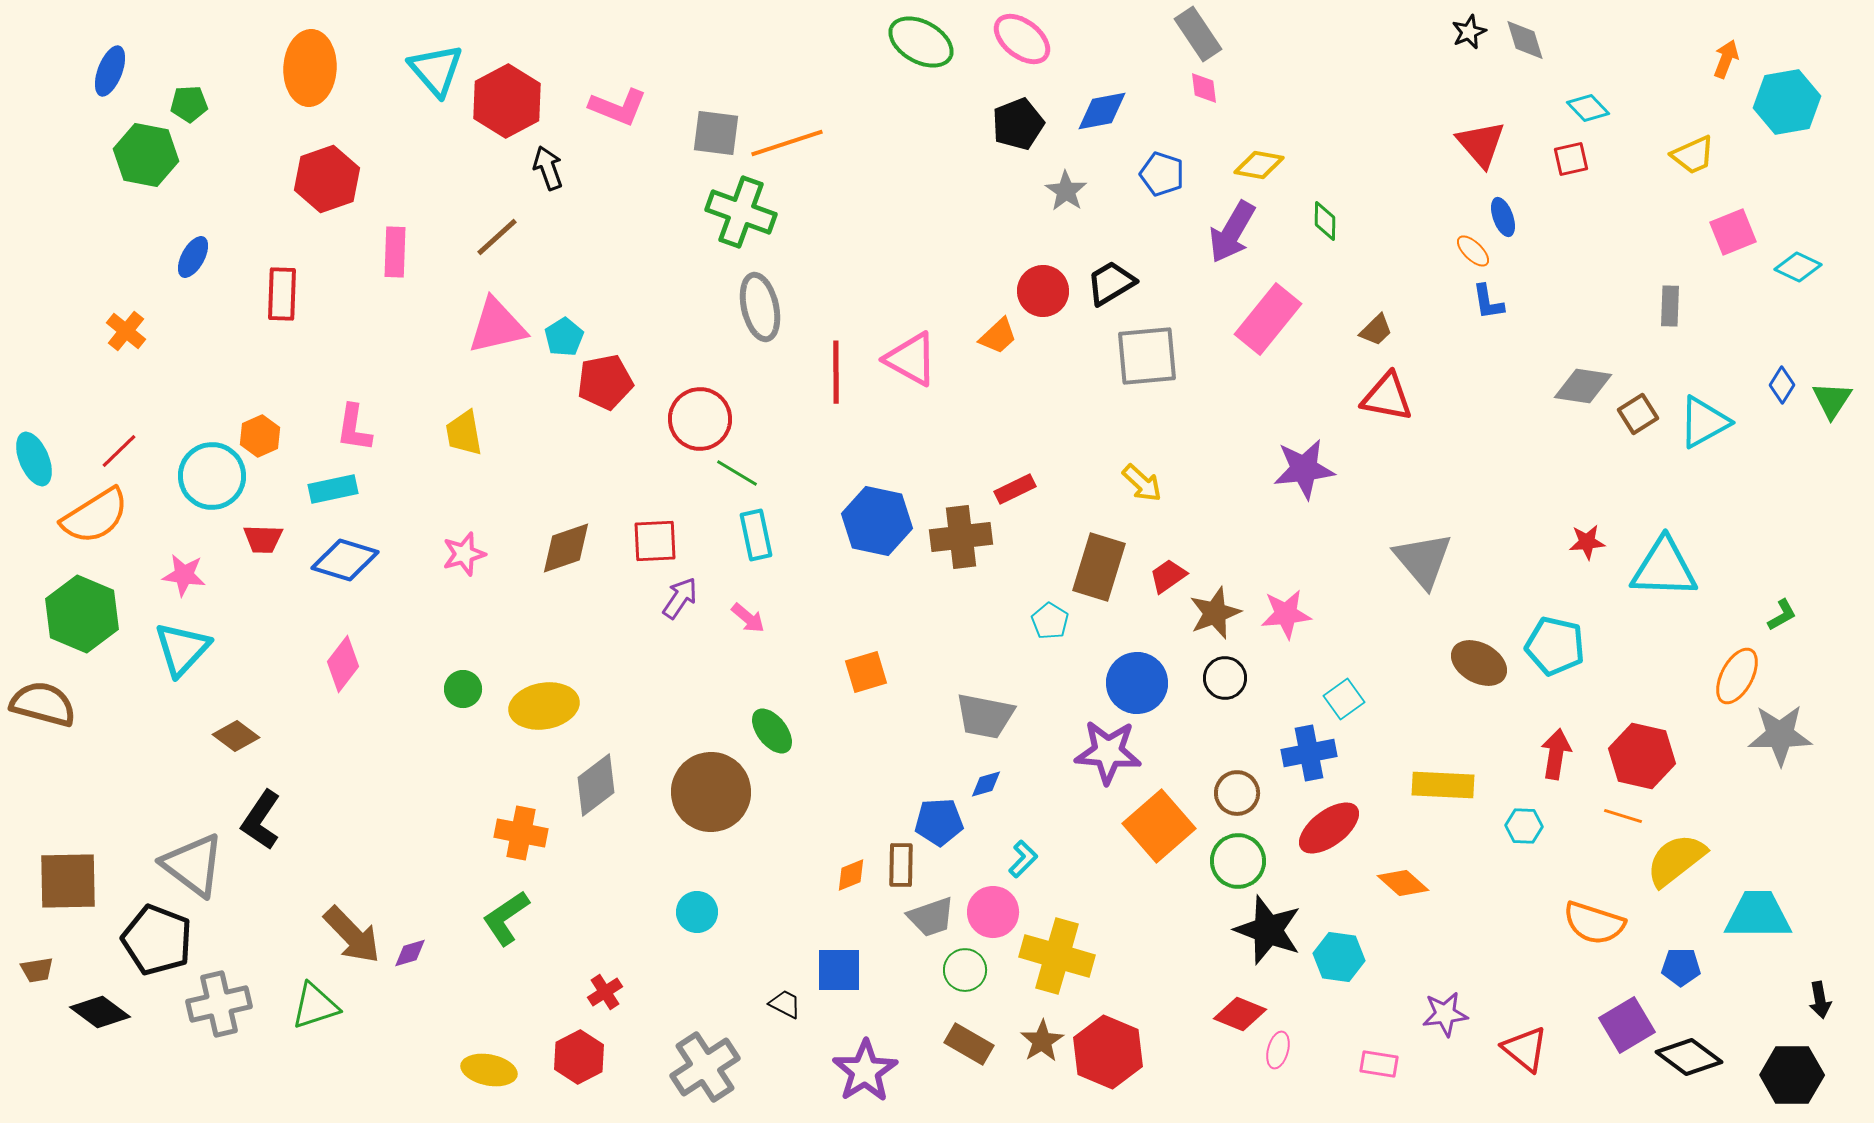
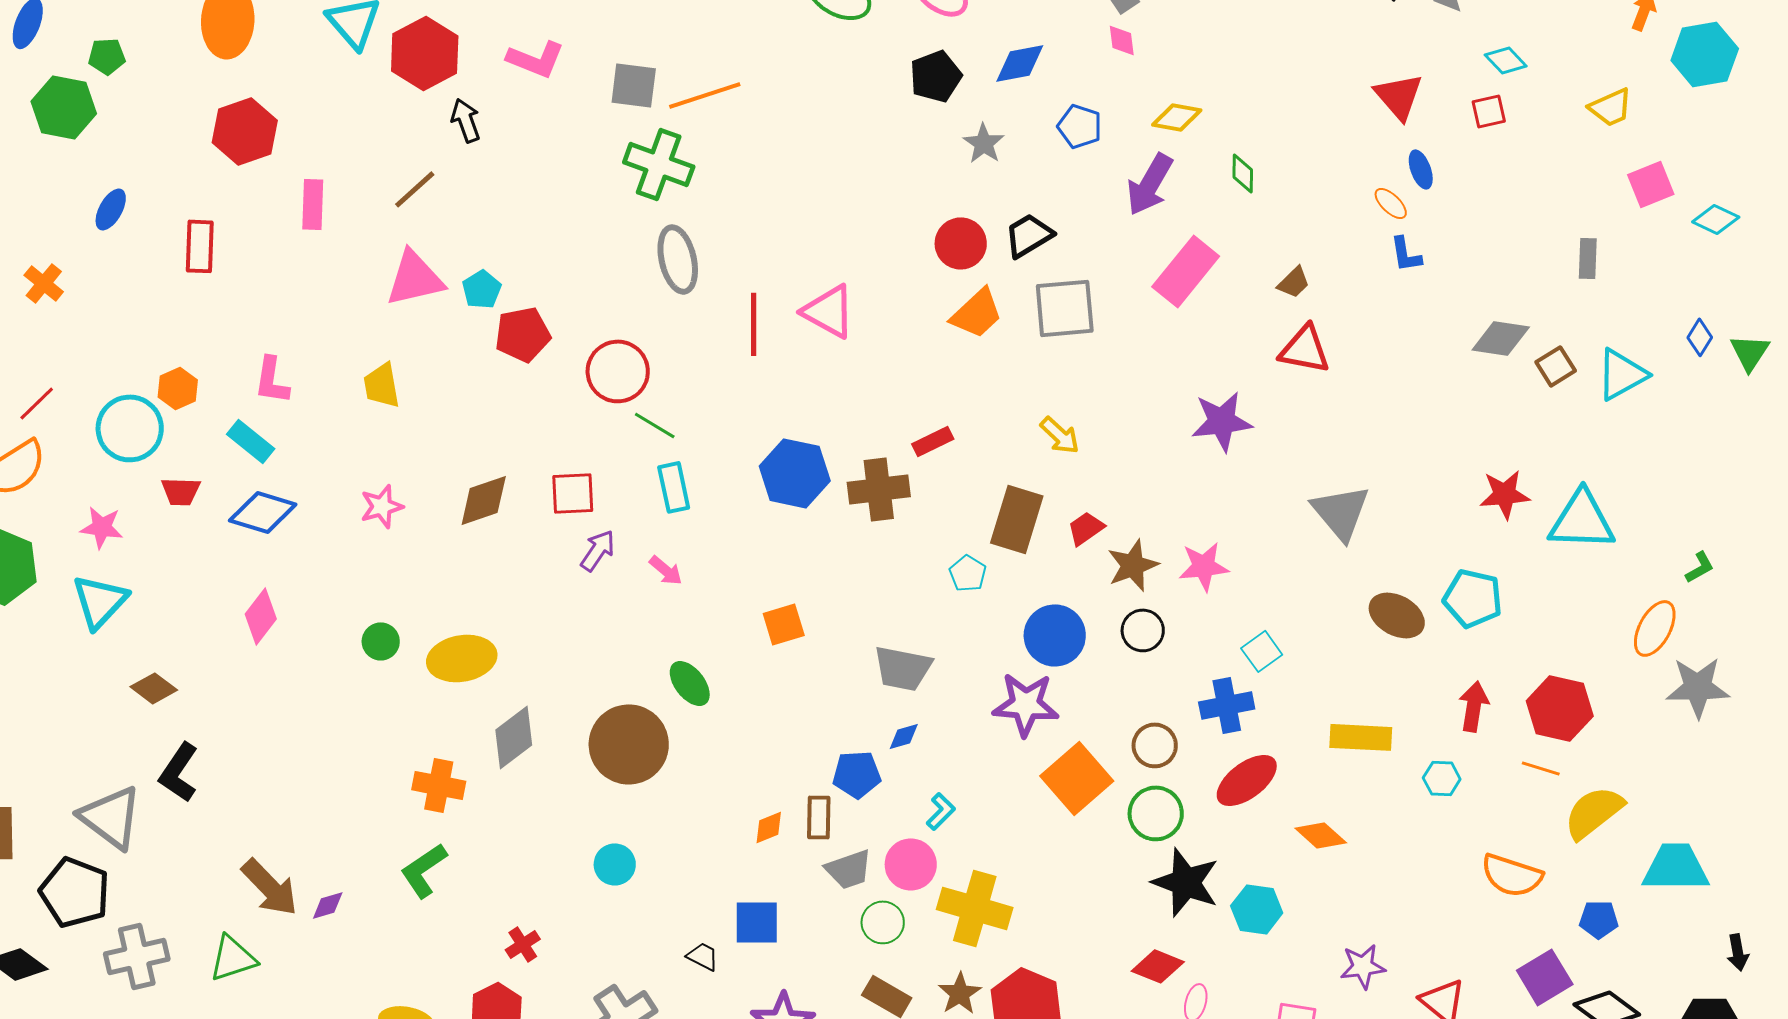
orange trapezoid: (998, 336) -> (977, 313), moved, size x1.4
cyan rectangle: (333, 489) -> (251, 441), turned 51
red star: (1587, 542) -> (1505, 494), size x1.4

